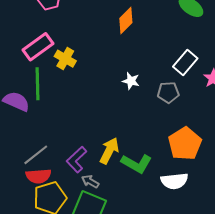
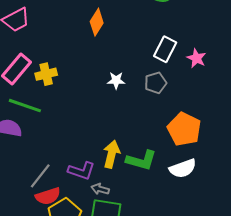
yellow cross: (65, 59) -> (46, 74), turned -30
green line: (38, 84) -> (25, 106), turned -56
purple L-shape: (77, 160) -> (81, 171), turned -104

